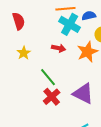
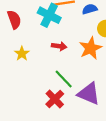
cyan cross: (70, 24) -> (49, 15), moved
green line: (48, 77) -> (64, 79), moved

